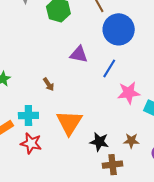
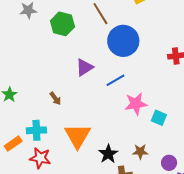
purple triangle: (79, 54) -> (84, 67), turned -42
blue line: (109, 68) -> (115, 80), turned 30
black star: (99, 142) -> (108, 154), turned 30

